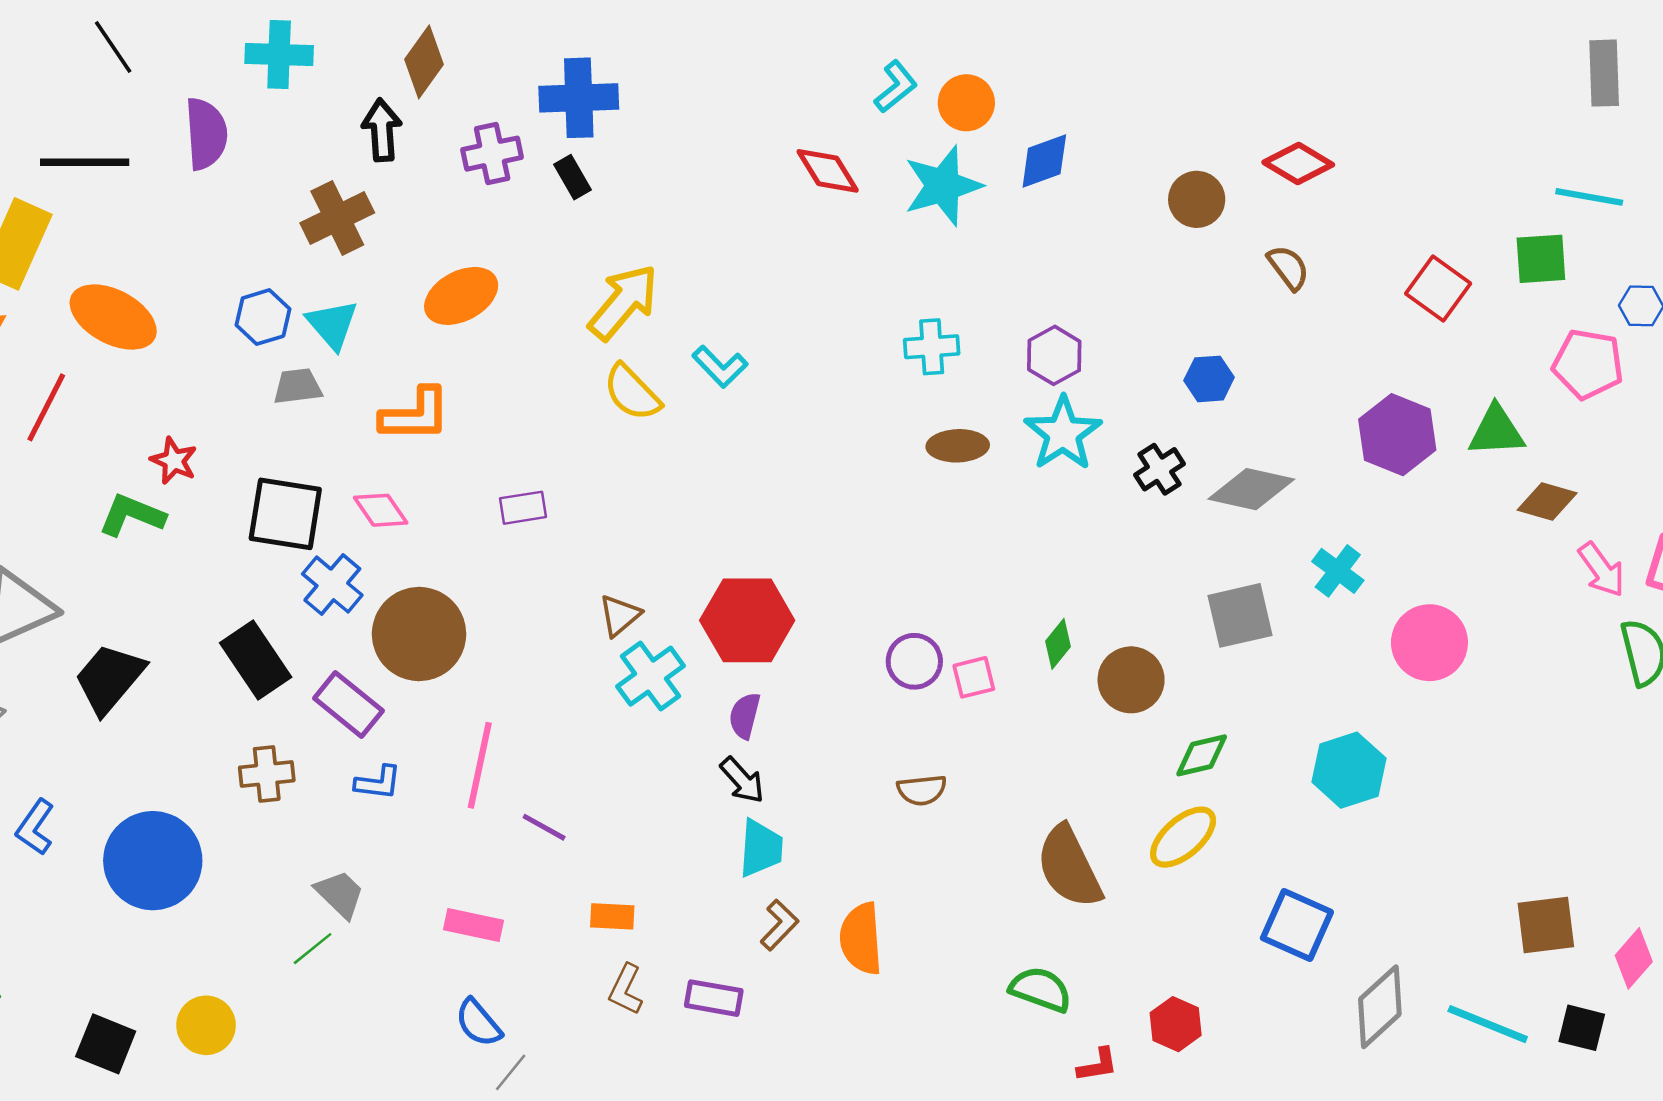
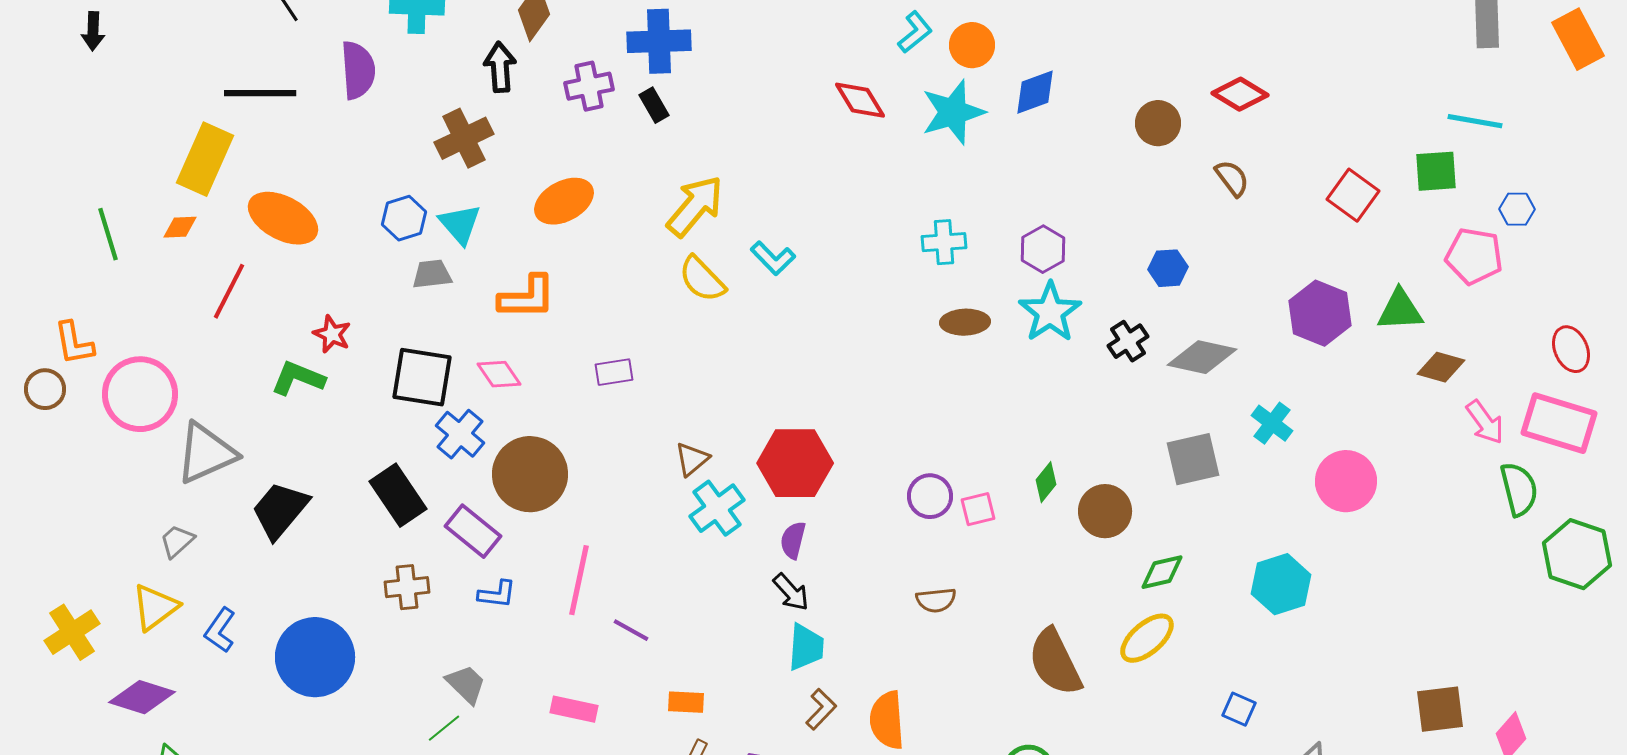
blue square: (1297, 925) -> (1239, 709), size x0.6

